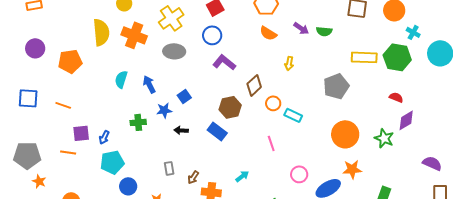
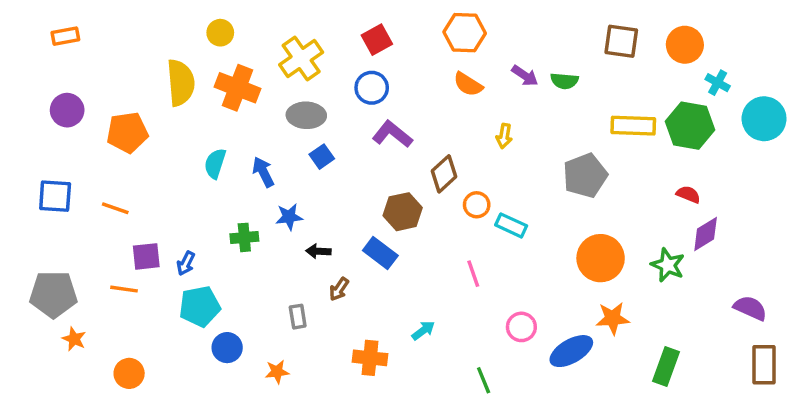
blue square: (184, 96) -> (322, 157), moved
brown arrow: (193, 177) -> (339, 289), moved

